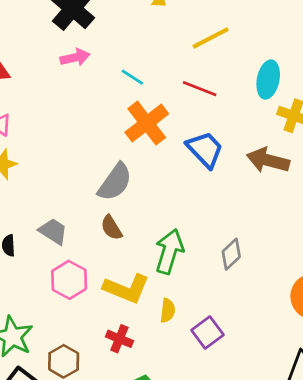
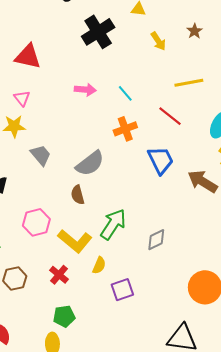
pink arrow: (75, 57) -> (85, 90), moved
orange cross: (147, 123) -> (125, 129), size x0.7
gray trapezoid: (53, 231) -> (41, 155), moved

